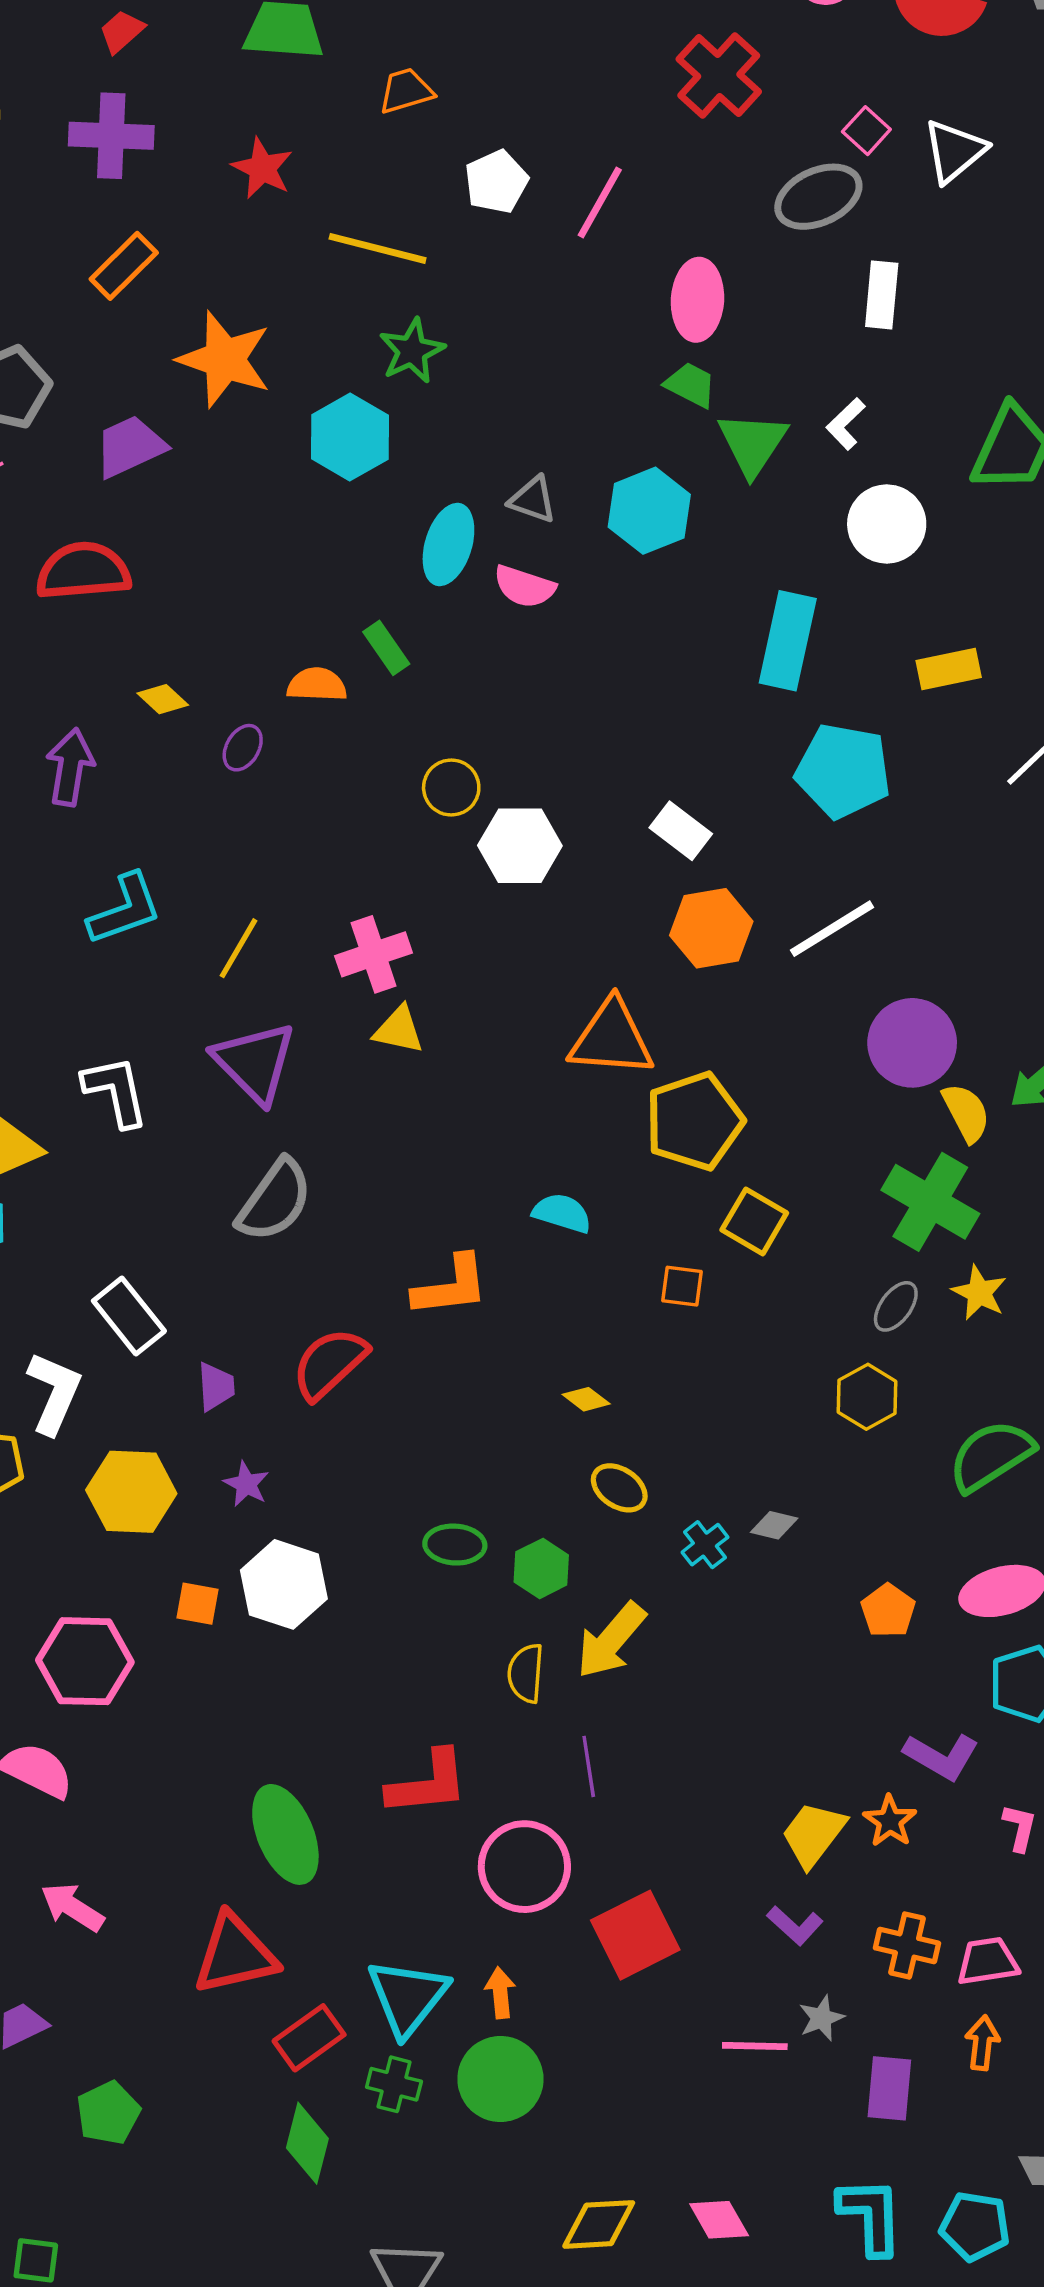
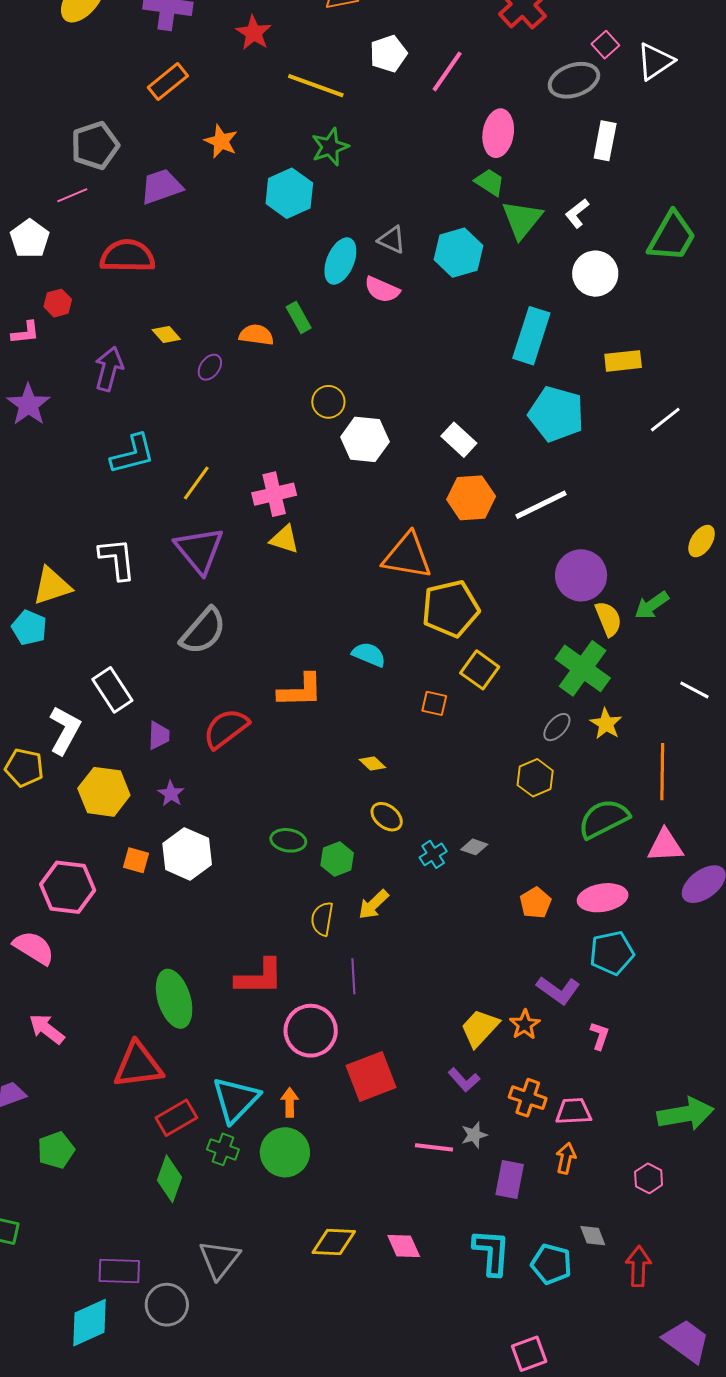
orange star: (225, 359) -> (221, 141), size x0.6
yellow arrow: (611, 1640) -> (373, 905), size x0.7

